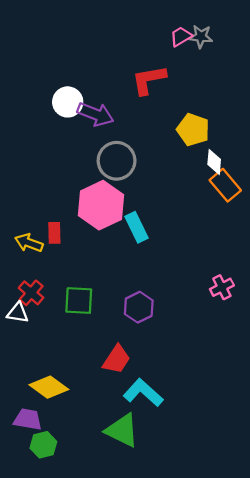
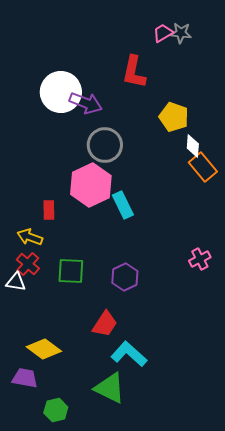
red L-shape: (149, 80) -> (134, 72), turned -68
white circle: (68, 102) -> (61, 92), size x1.5
yellow arrow: (29, 243) -> (30, 237), moved
green hexagon: (43, 445) -> (56, 410), moved

